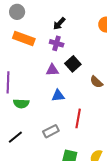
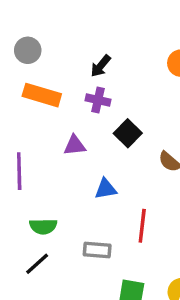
purple triangle: (52, 70) -> (75, 145), moved
green semicircle: (21, 104) -> (43, 226), moved
gray rectangle: (51, 131) -> (97, 250), turned 35

